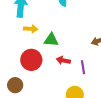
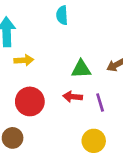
green triangle: (51, 40) -> (81, 69), moved

